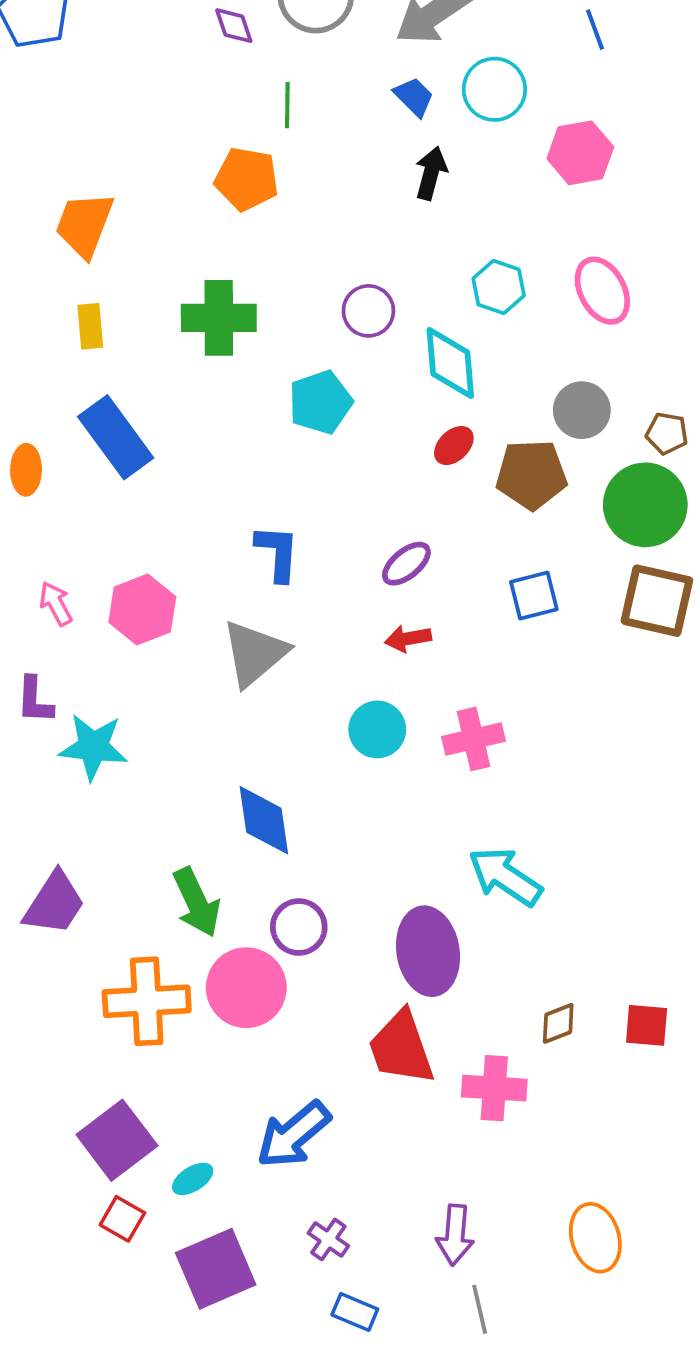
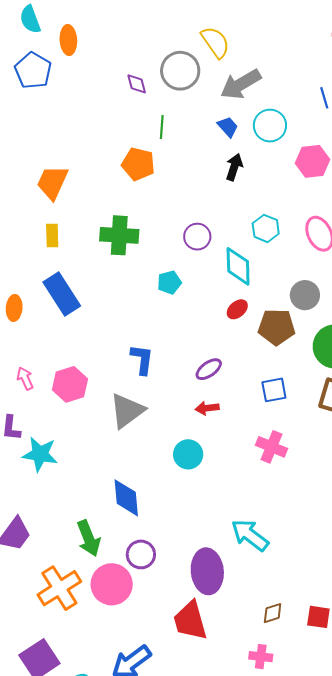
cyan pentagon: (320, 402) -> (169, 282), size x0.7
pink cross: (473, 739) -> (272, 447), moved, turned 32
orange cross: (147, 1001) -> (59, 588), turned -33
pink cross: (494, 1088) -> (261, 657), moved, size x0.7

